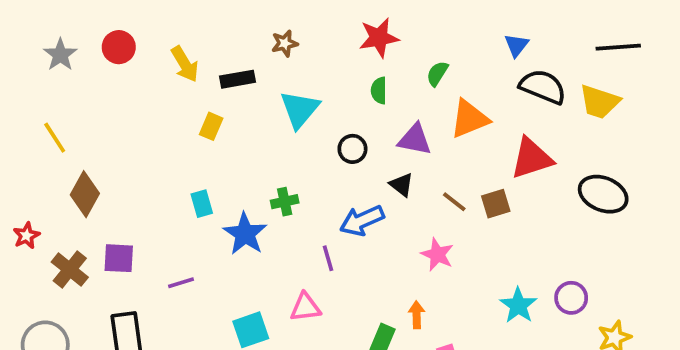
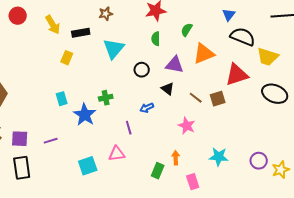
yellow trapezoid: (599, 102) -> (268, 57), moved
blue arrow: (362, 221) -> (147, 108), size x0.6
purple square: (119, 258) -> (20, 139), moved
purple circle: (571, 298) -> (259, 161), moved
cyan star: (518, 305) -> (219, 157), moved, turned -30

